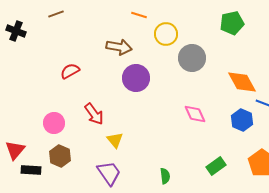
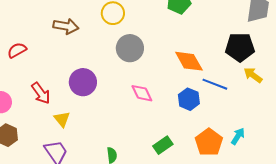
gray circle: (192, 58) -> (130, 48), moved
purple circle: (136, 78) -> (83, 82), moved

